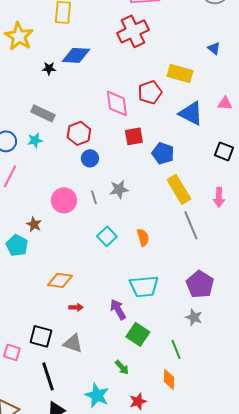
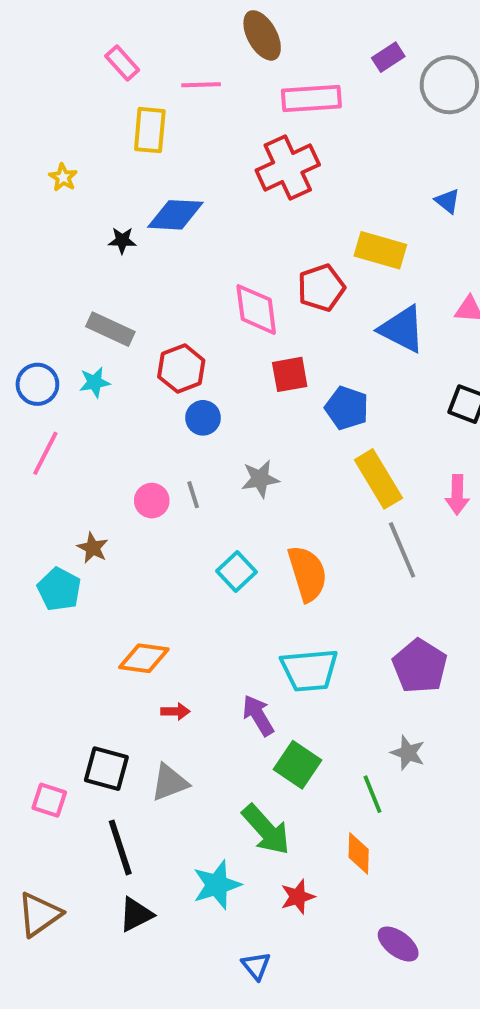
yellow star: (19, 36) -> (63, 177), size x0.5
gray line: (94, 197) -> (193, 495), moved
pink circle: (64, 200) -> (152, 501), size x0.7
orange semicircle: (143, 237) -> (307, 573), size x1.6
gray star: (194, 317) -> (408, 753), moved
gray triangle: (73, 343) -> (169, 782), turned -40
green arrow: (122, 367) -> (266, 830), size x1.8
cyan star: (97, 395) -> (217, 885), turned 30

